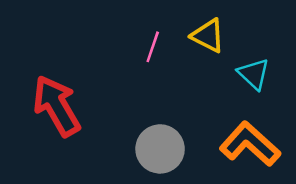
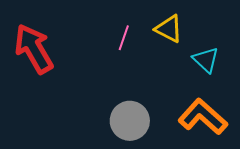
red arrow: (57, 106) -> (34, 49), moved

